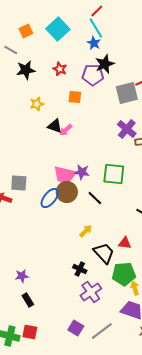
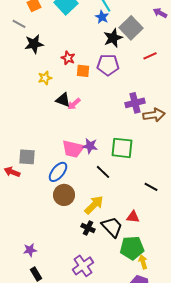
red star: (60, 69) -> (68, 58), moved
purple pentagon: (93, 75) -> (108, 65), moved
gray square: (127, 93) -> (131, 28), moved, turned -30
purple cross: (127, 129) -> (135, 103), turned 36
brown circle: (67, 192) -> (64, 195), moved
yellow arrow: (86, 231) -> (94, 205), size x1.5
black cross: (80, 269) -> (88, 228), moved
purple cross: (91, 292) -> (83, 266), moved

